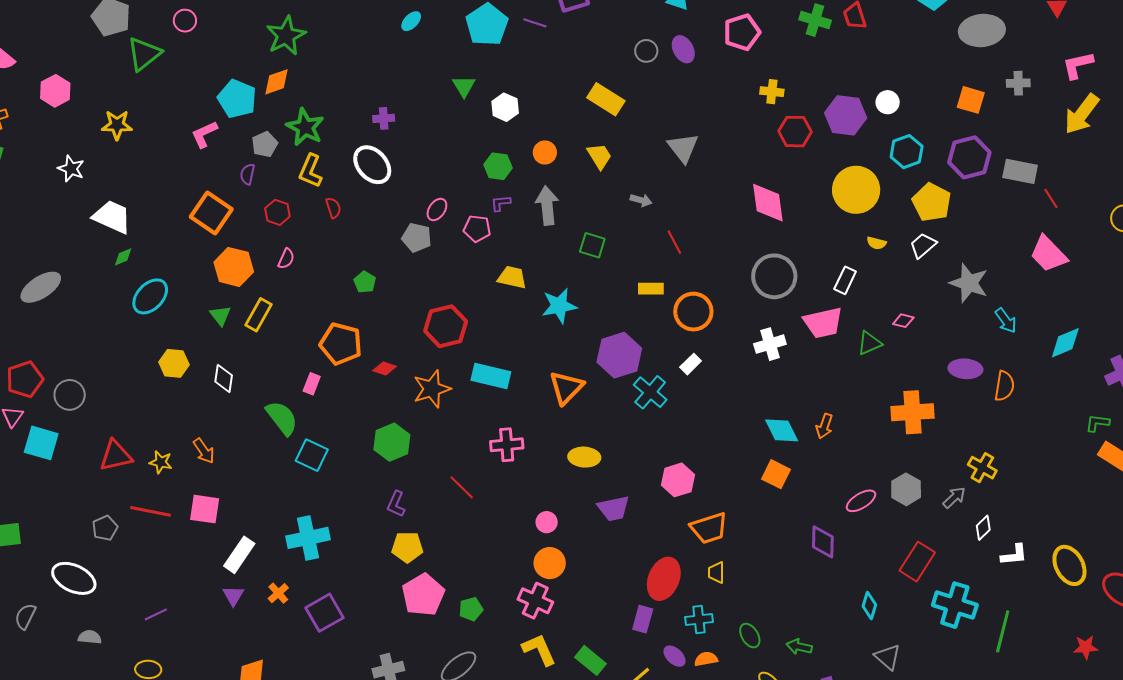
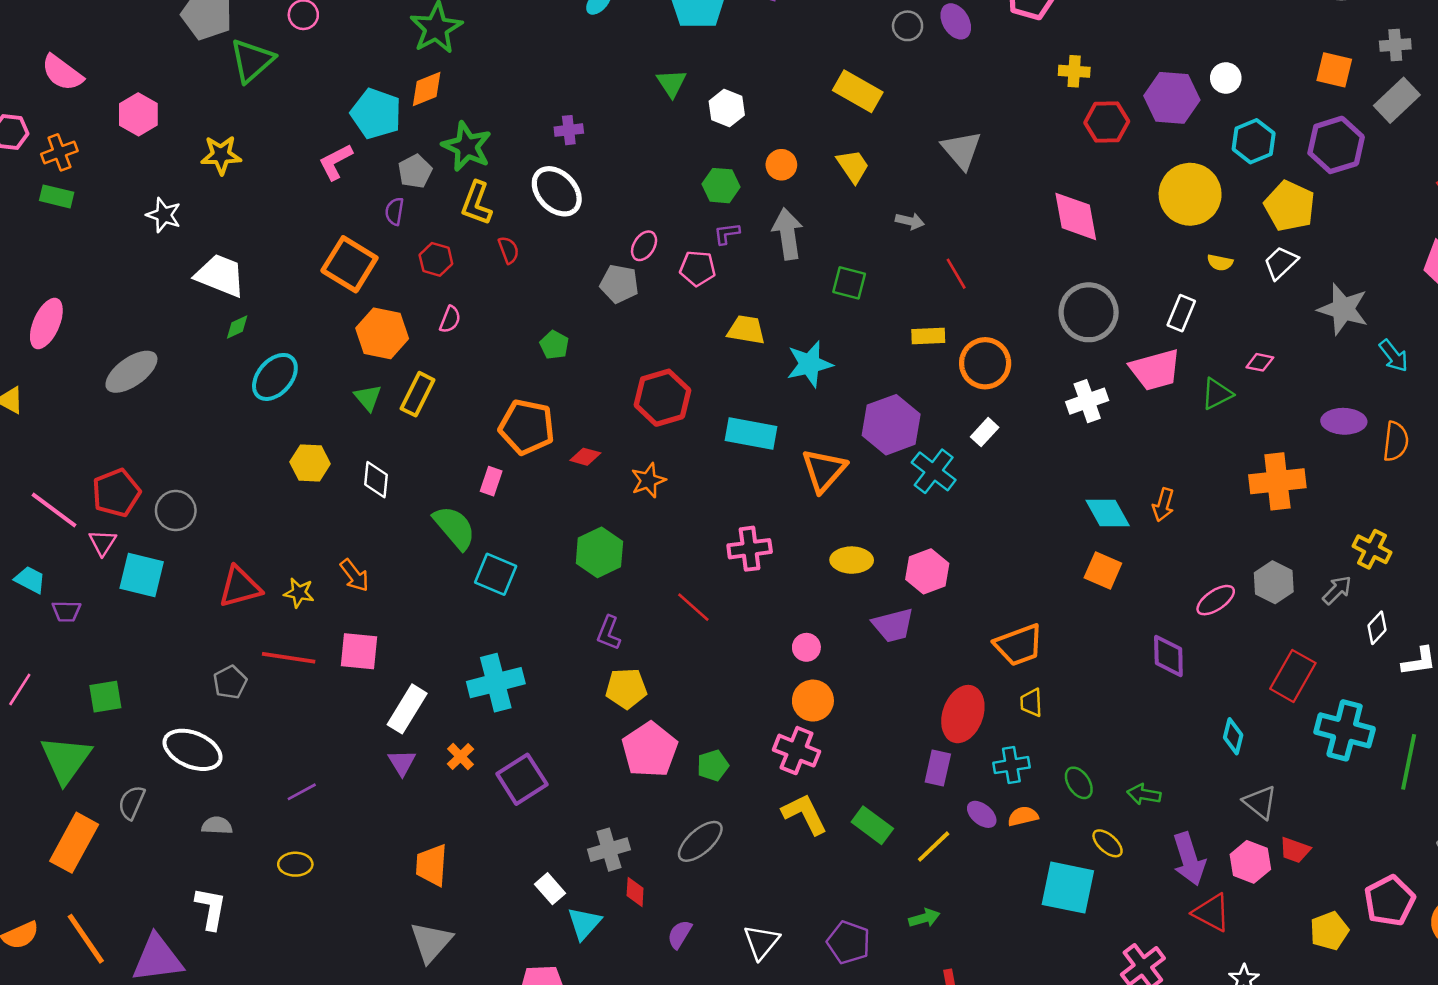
gray rectangle: (1020, 171) -> (1397, 100), moved, turned -52
cyan rectangle: (491, 376) -> (751, 434), moved
orange star: (432, 389) -> (648, 480), size x0.7
pink hexagon: (678, 480) -> (927, 571), moved

